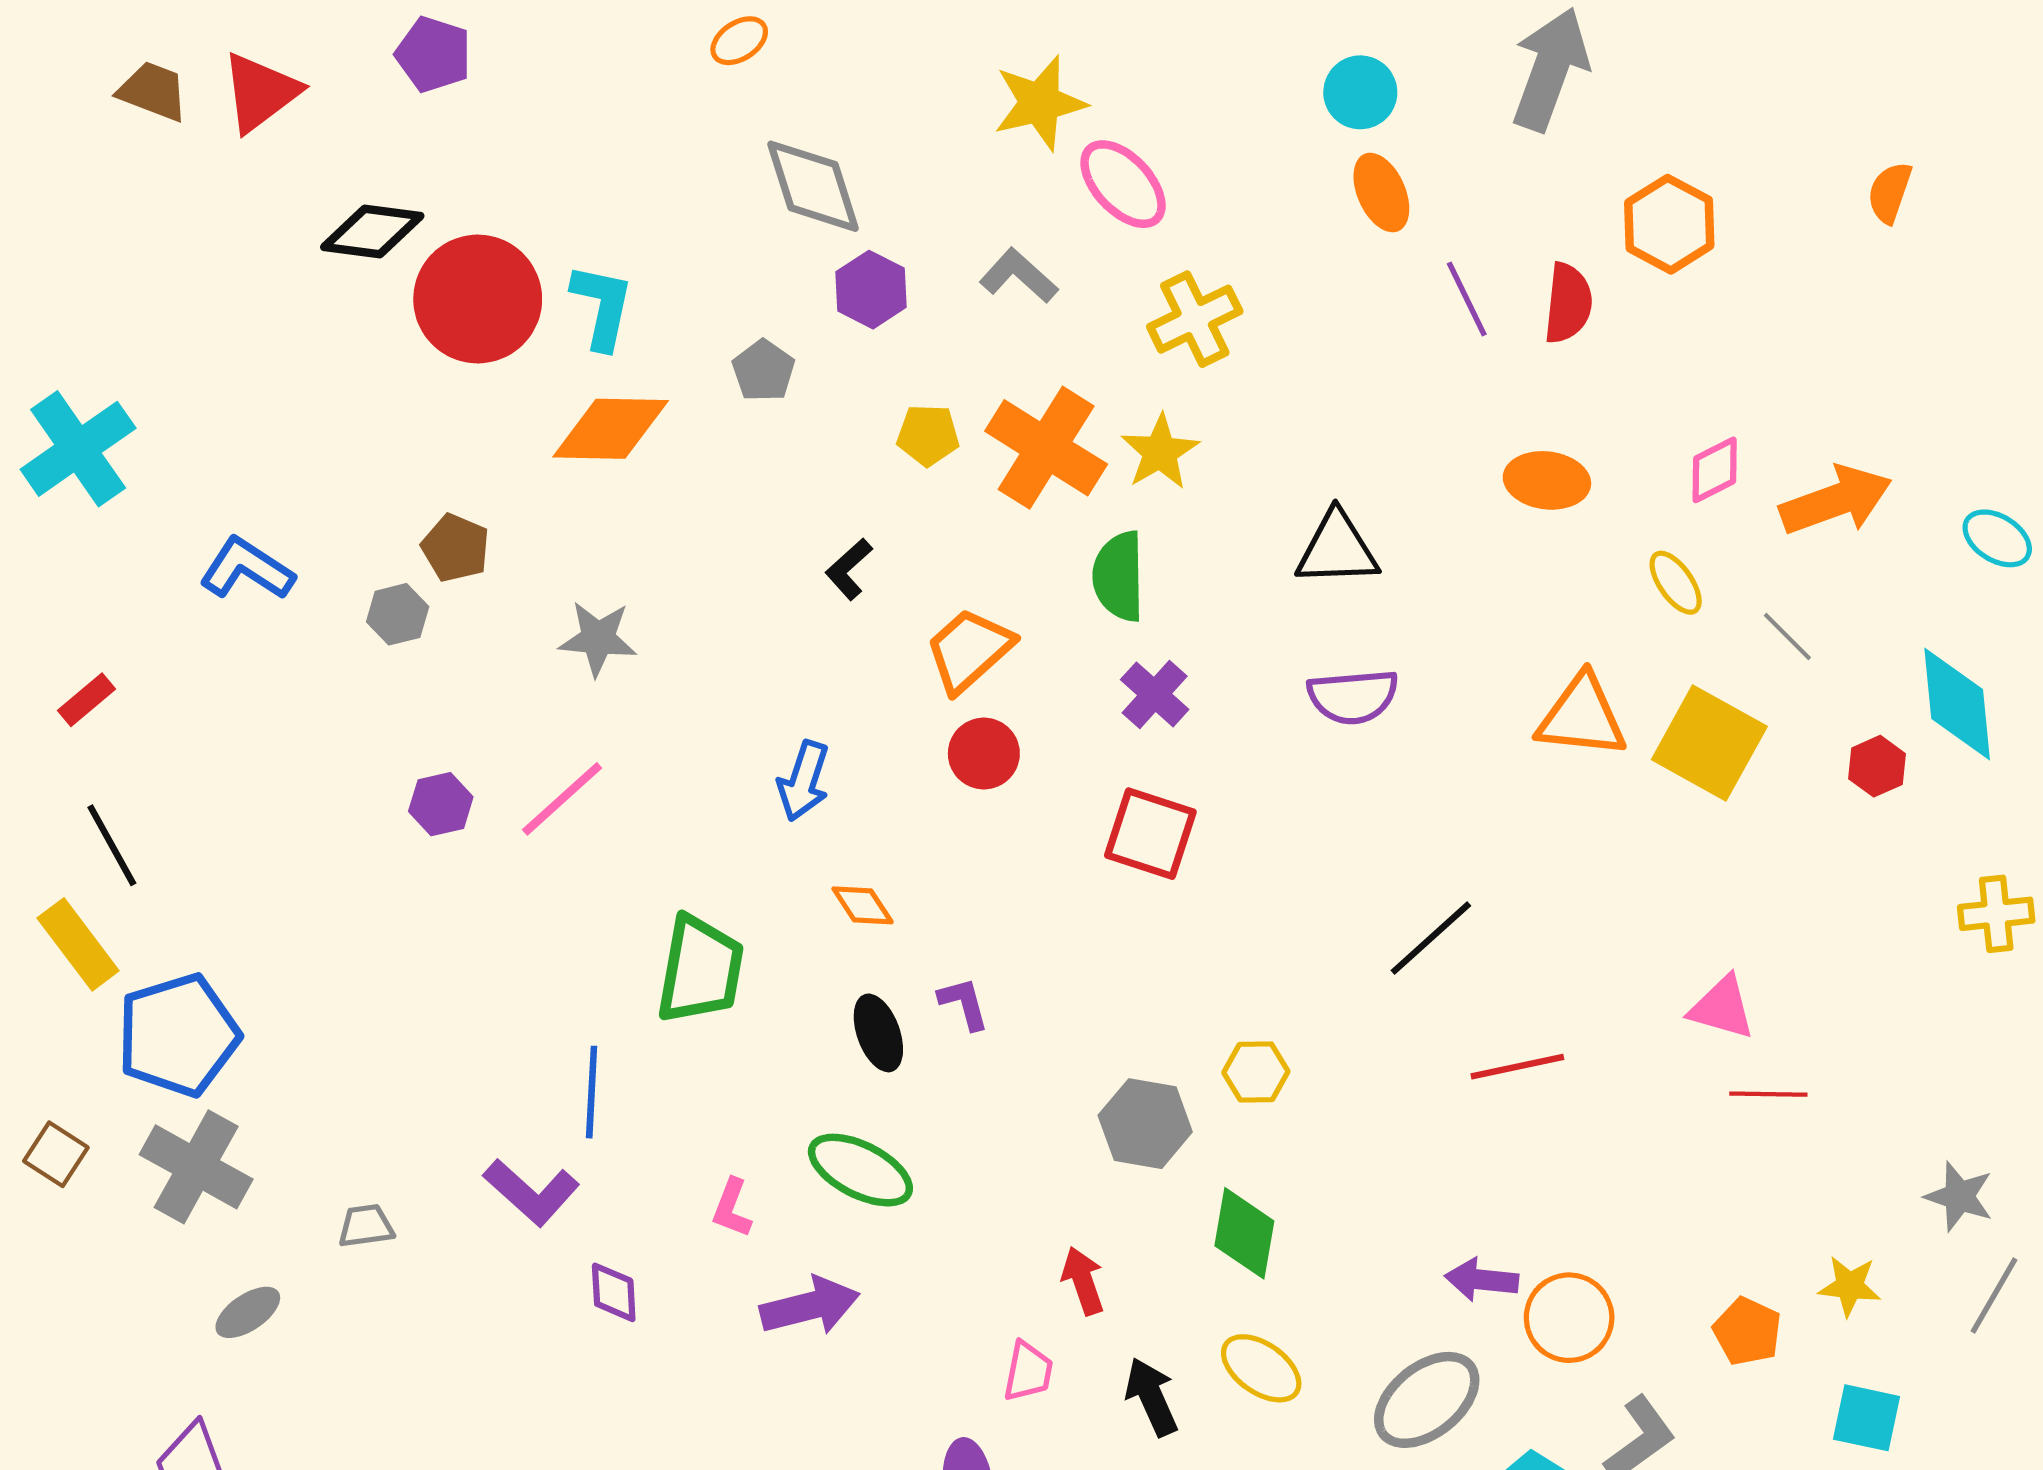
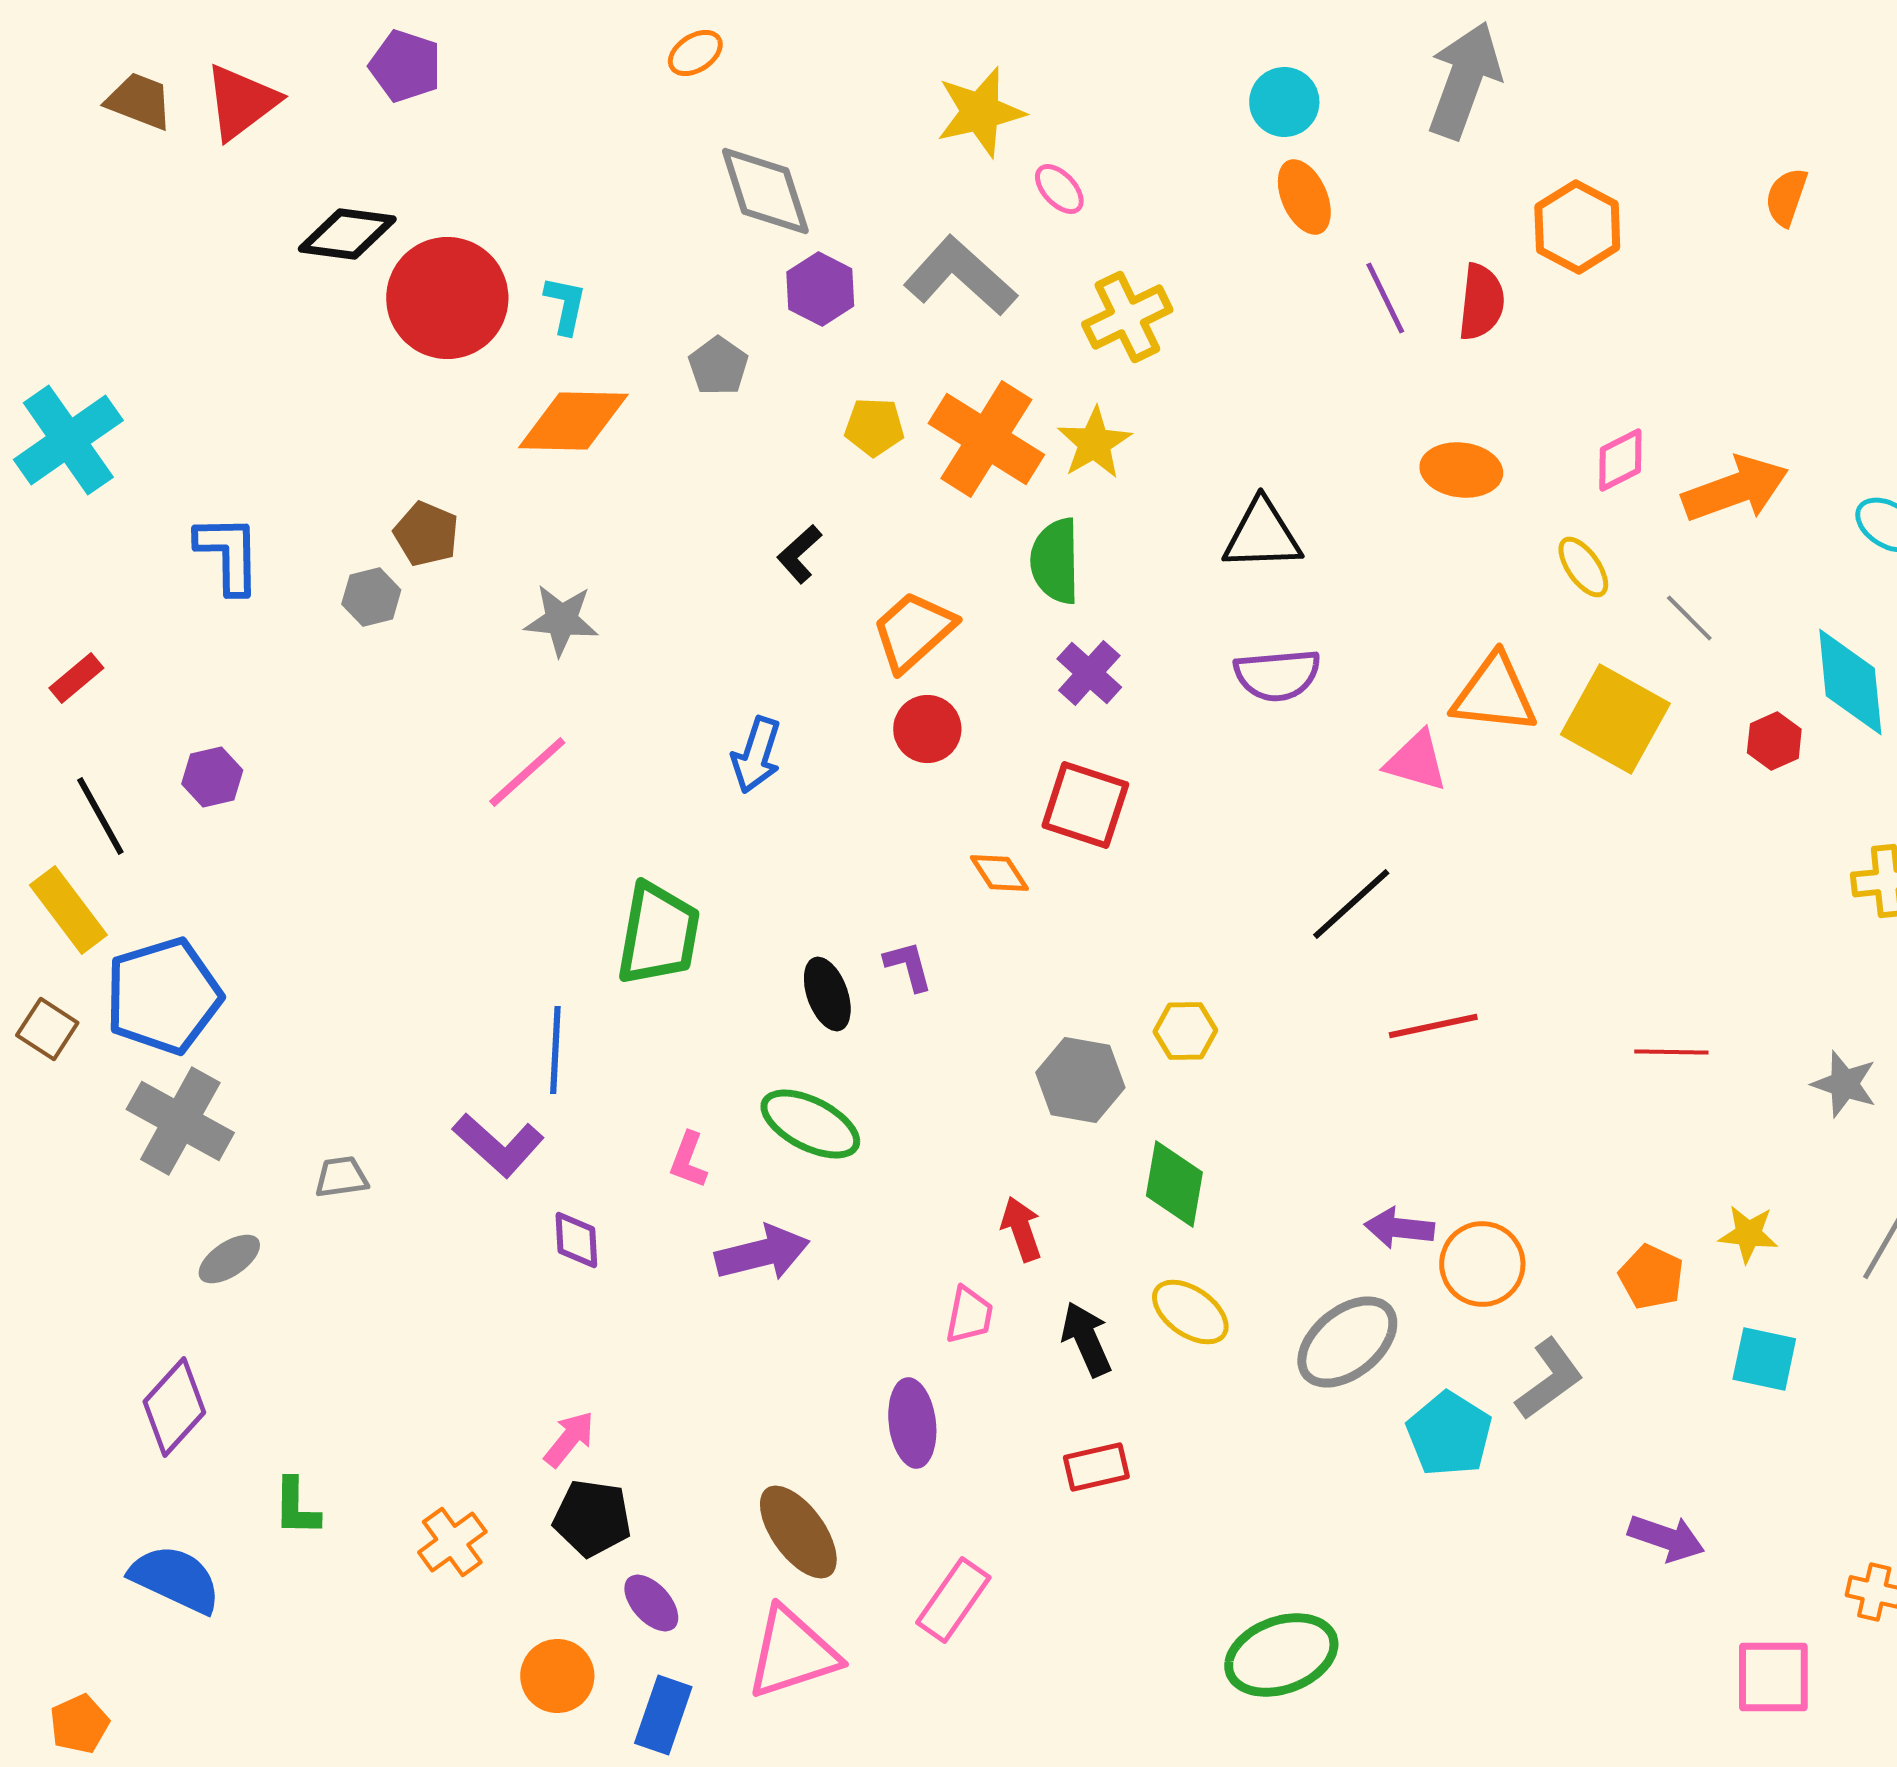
pink ellipse: (1123, 184) -> (1059, 189), size x0.6
gray L-shape: (1019, 276) -> (960, 276), size x1.5
cyan L-shape: (602, 306) -> (565, 305), size x0.7
blue L-shape: (247, 569) -> (228, 554), turned 56
purple hexagon: (441, 804) -> (212, 777), moved
orange diamond: (863, 905) -> (999, 873), moved
pink triangle: (1722, 1008) -> (1416, 761), moved
brown square: (56, 1154) -> (47, 1029), moved
gray star: (1959, 1196) -> (1844, 1084), moved

